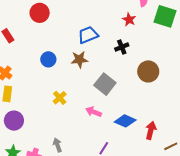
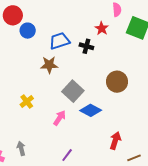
black cross: (122, 47) -> (86, 46), moved, turned 32
blue circle: (48, 59) -> (28, 31), moved
pink arrow: (94, 112) -> (60, 118), turned 98
blue diamond: (125, 121) -> (91, 110), moved

